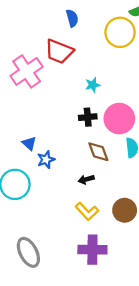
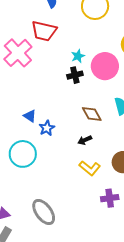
black cross: (88, 117) -> (75, 75), moved
pink circle: (119, 119) -> (105, 66), moved
purple cross: (92, 250) -> (110, 198), moved, size x0.7

